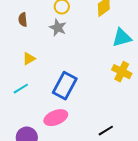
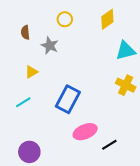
gray star: (58, 28) -> (50, 46), moved
pink ellipse: (56, 118) -> (85, 132), moved

